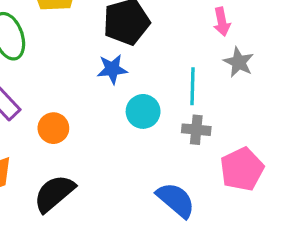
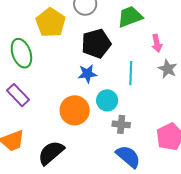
cyan line: (193, 86) -> (131, 73), moved
orange circle: (53, 128) -> (75, 110), moved, size x1.5
gray cross: (196, 130) -> (121, 124), moved

